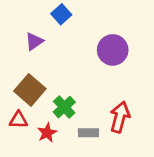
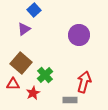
blue square: (61, 14) -> (34, 10), moved
gray rectangle: (88, 133) -> (70, 100), moved

